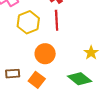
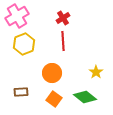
yellow hexagon: (28, 22) -> (24, 44), moved
orange square: (37, 80) -> (54, 99), moved

